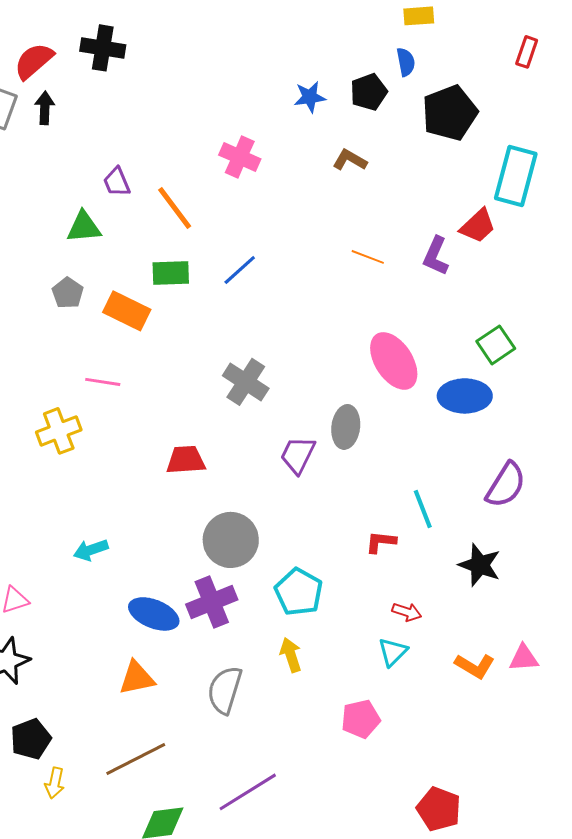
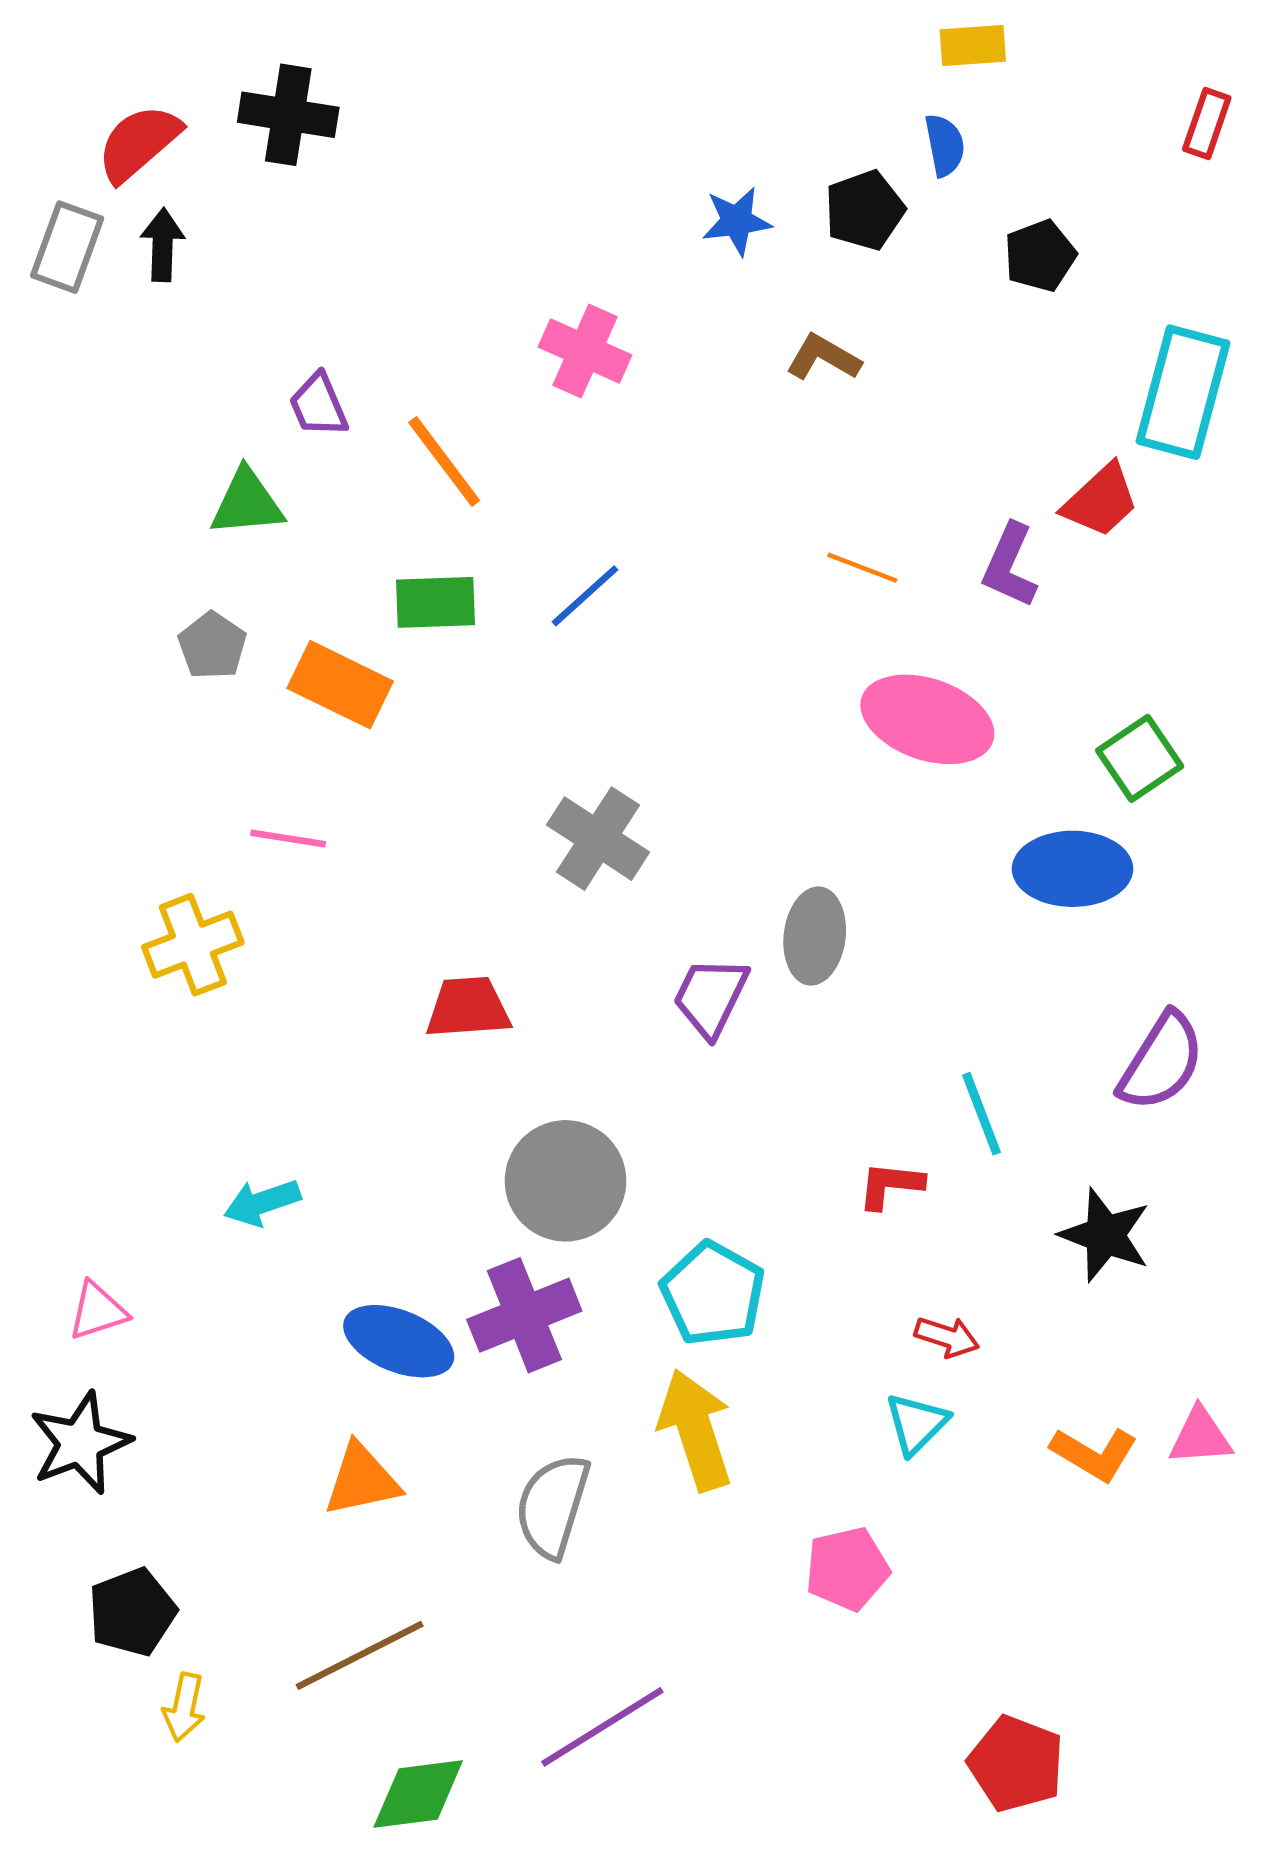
black pentagon: (450, 113) -> (1040, 256), size x0.6
pink ellipse: (394, 361) -> (927, 719), moved, turned -38
yellow arrow: (291, 655) -> (696, 1430), size x1.6

